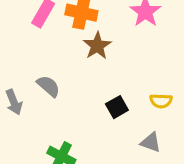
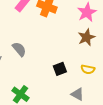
brown star: (97, 46) -> (86, 37), moved

